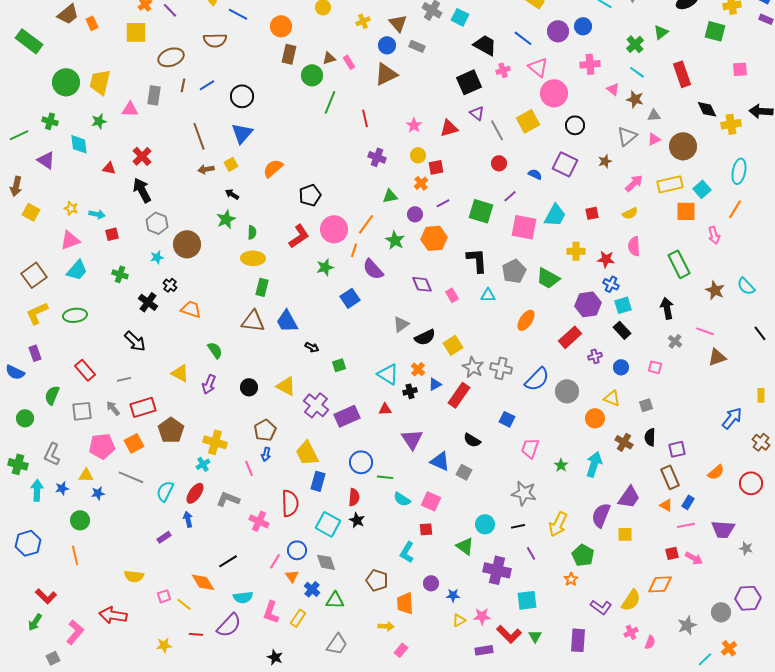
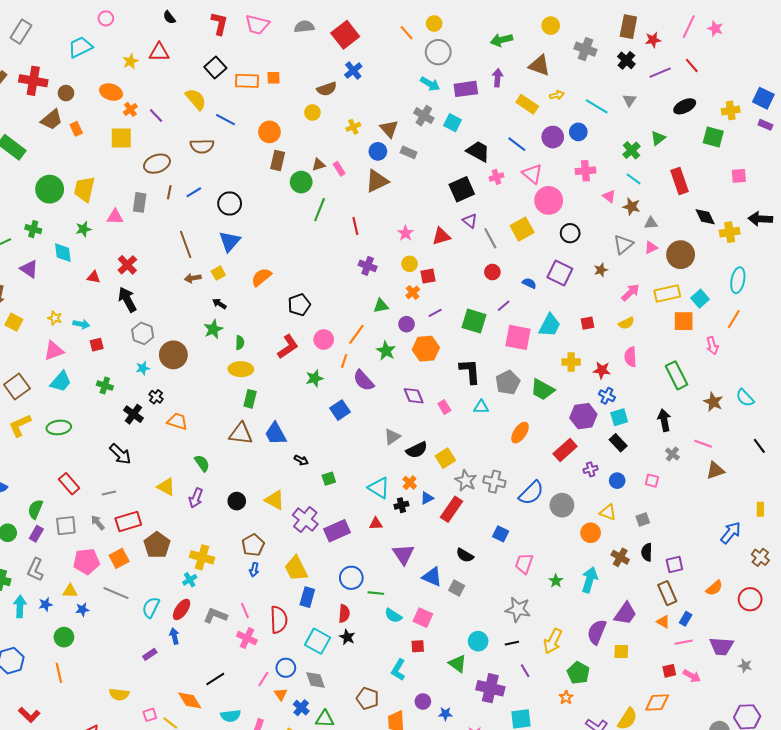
pink circle: (334, 229) -> (324, 340), size x0.7
purple rectangle: (35, 353) -> (36, 534), moved, turned 49
pink line: (249, 468) -> (245, 610), moved

